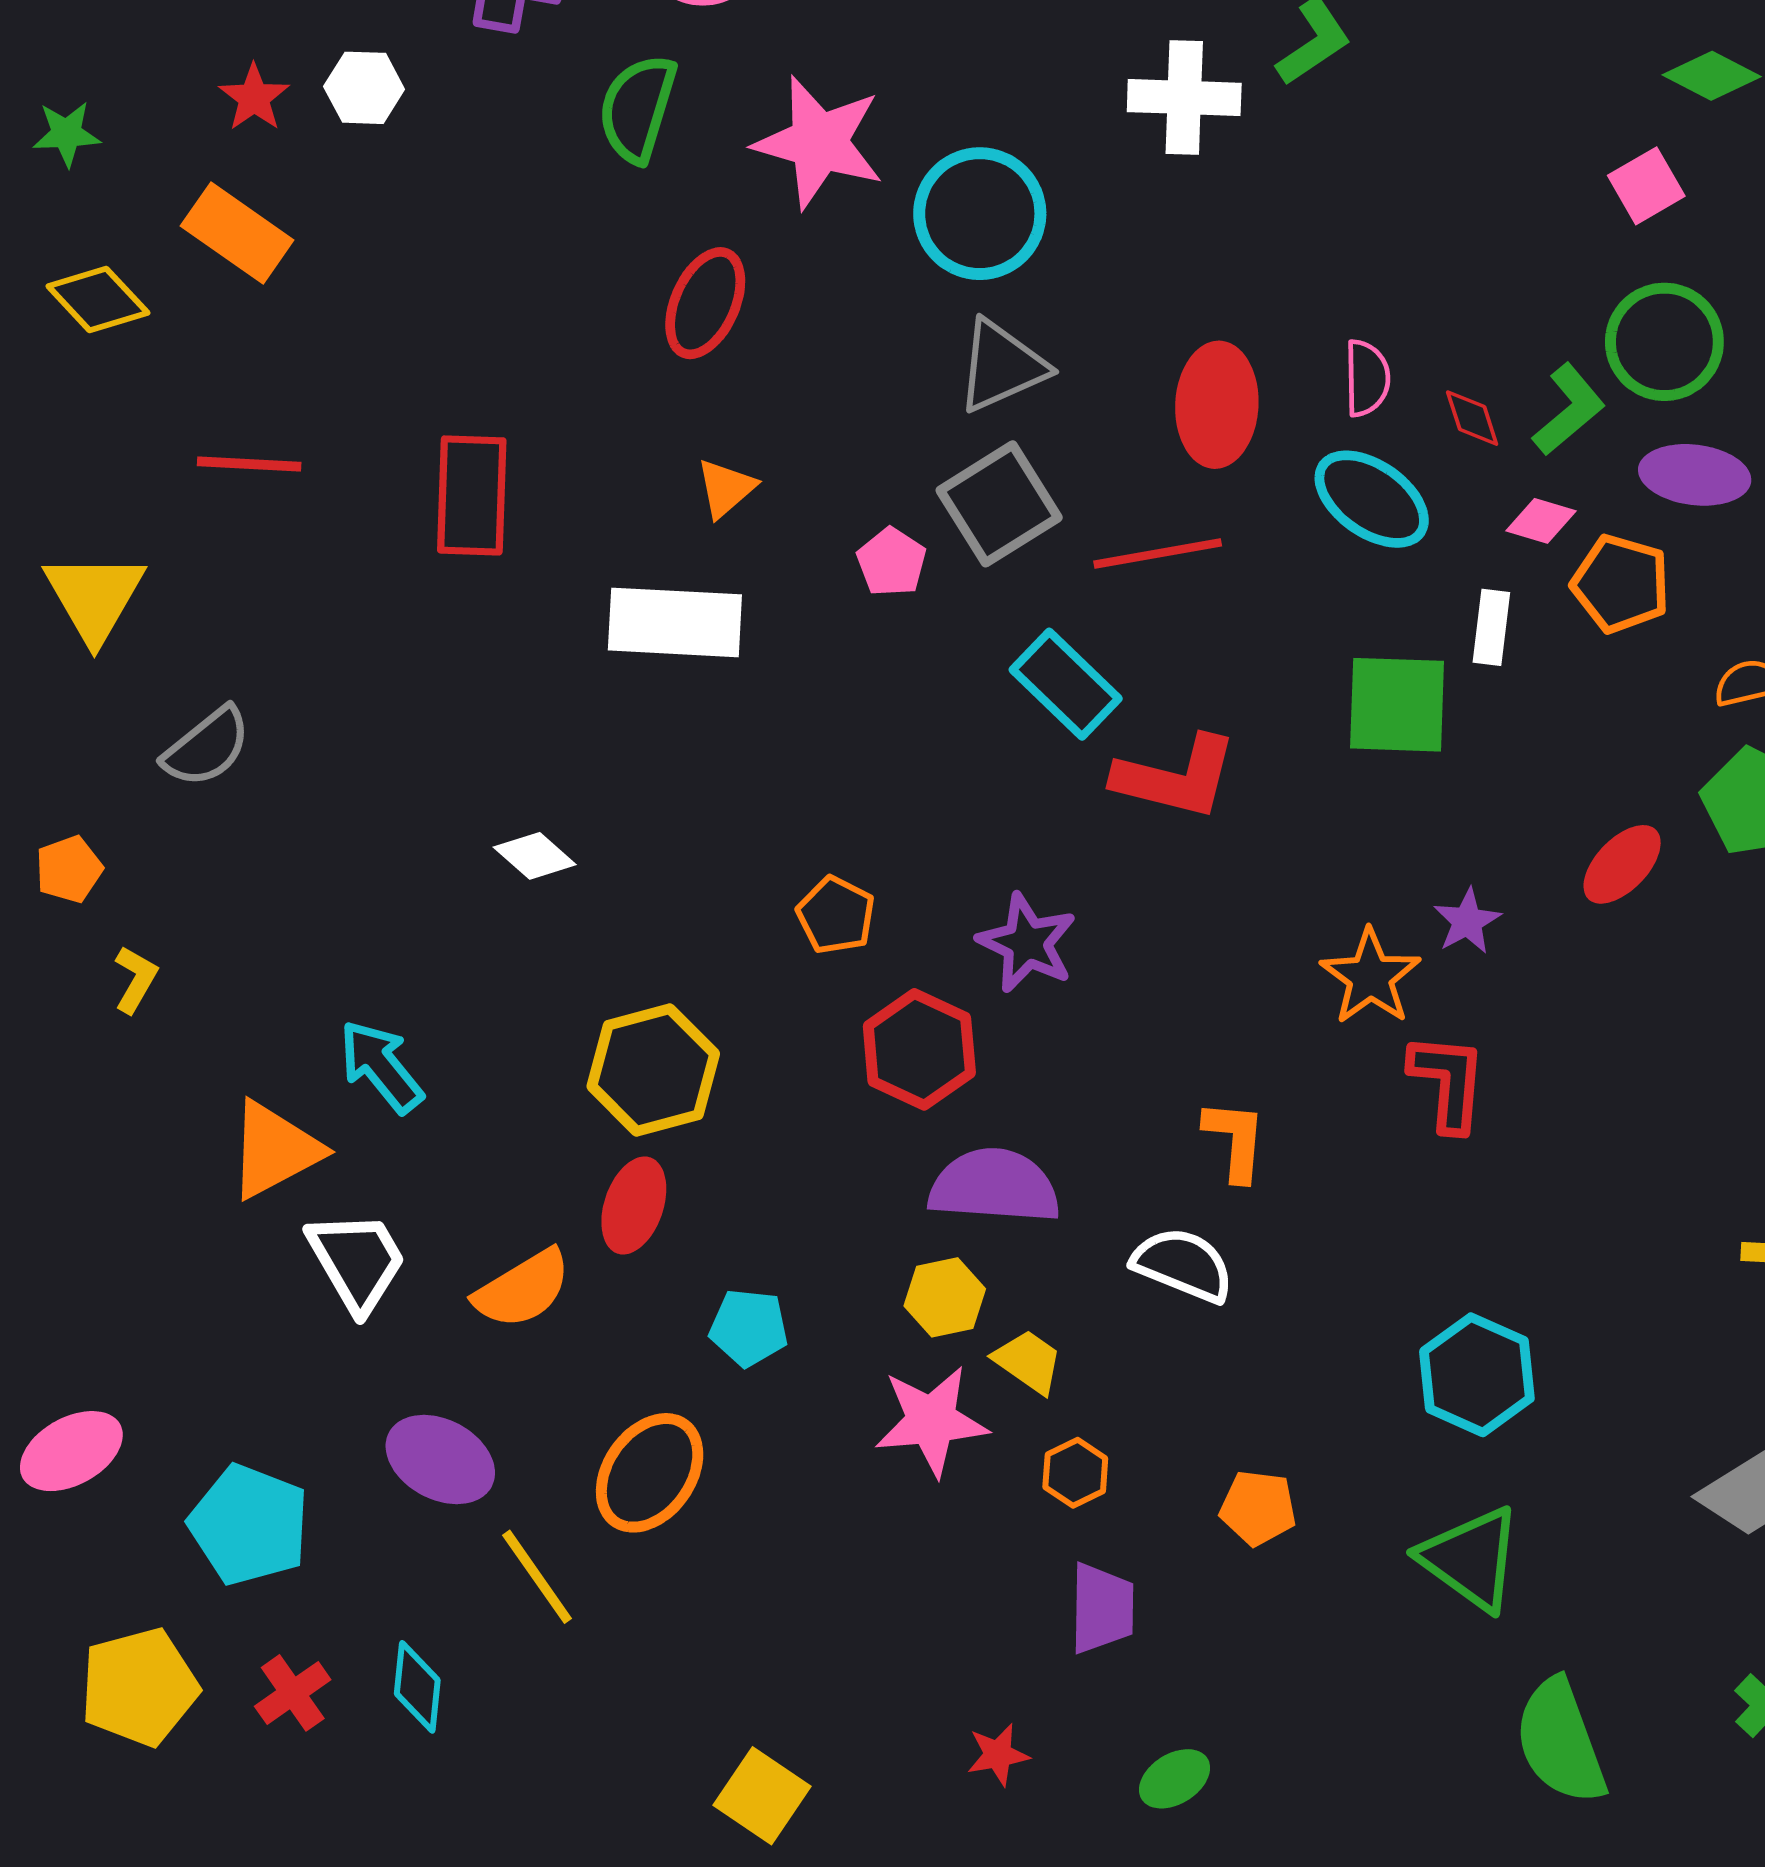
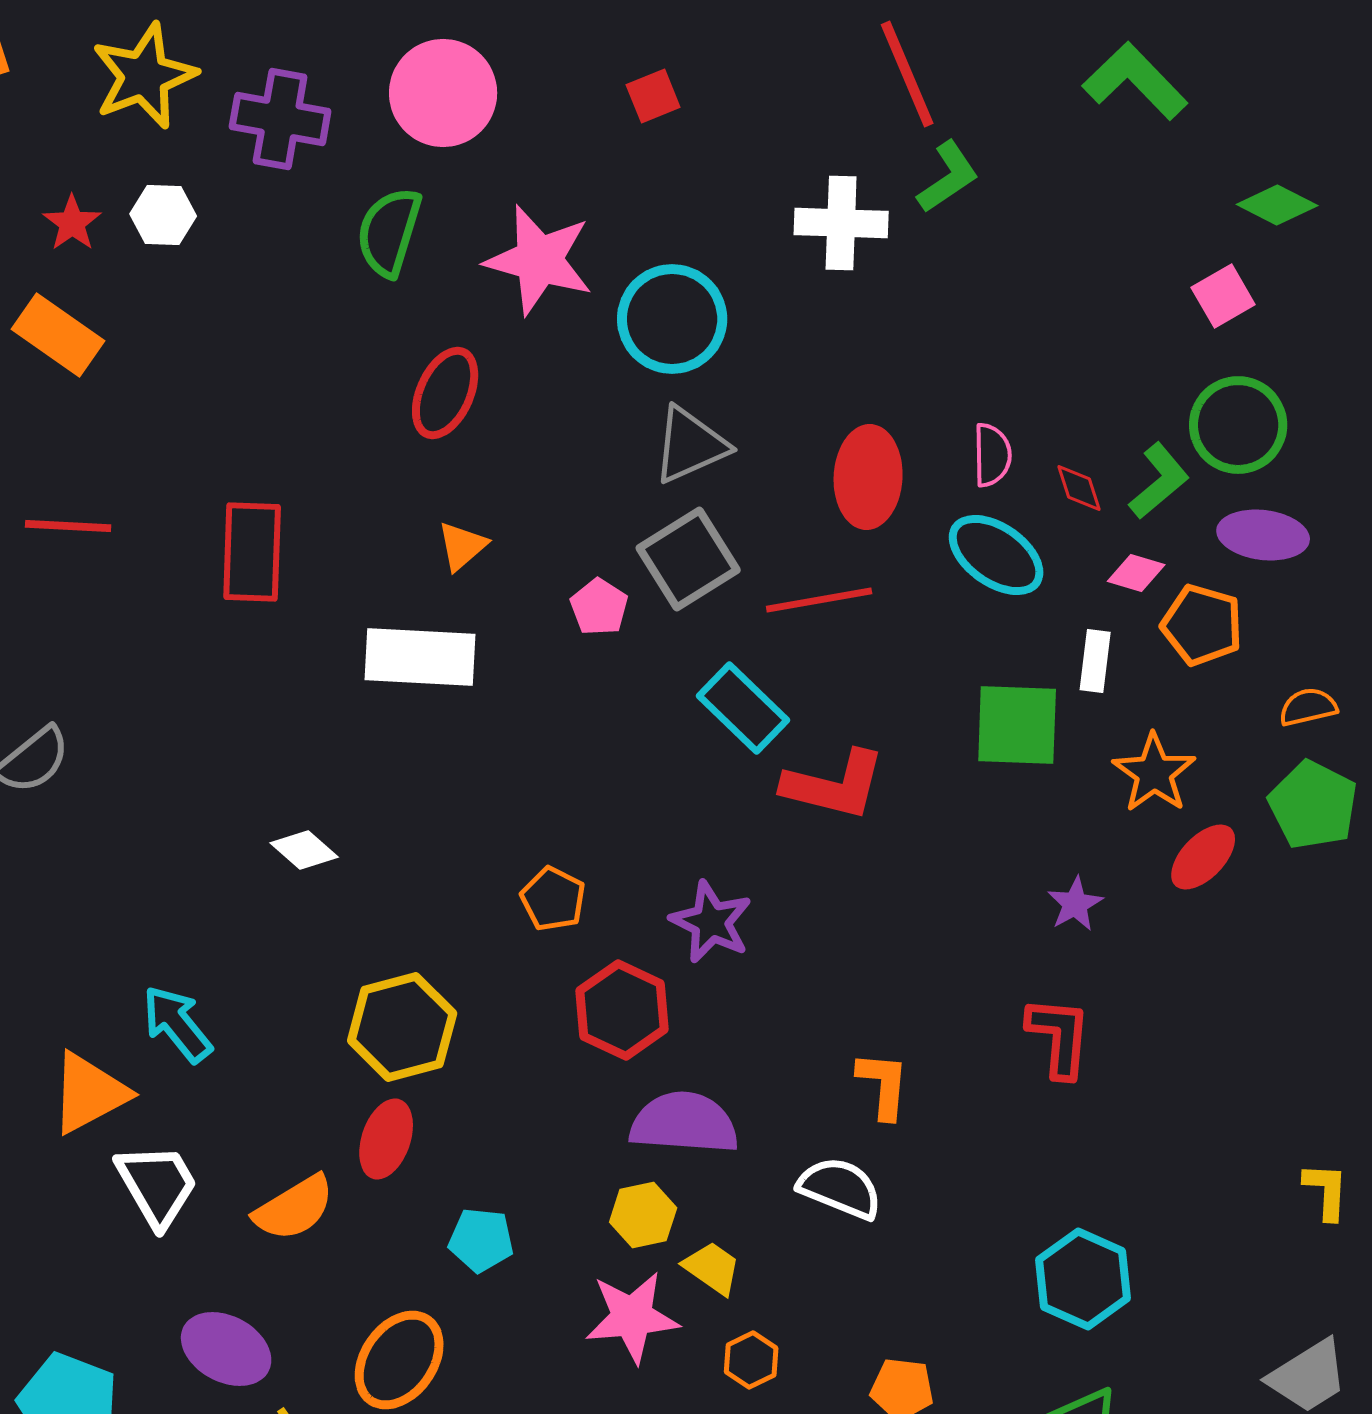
orange star: (1370, 977) -> (1154, 773), moved

